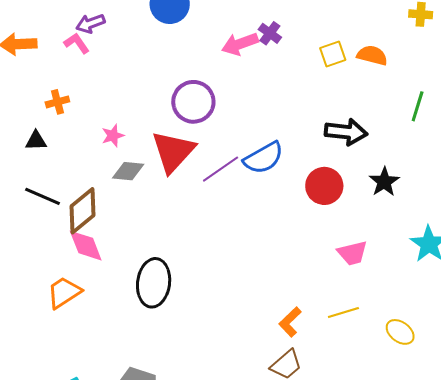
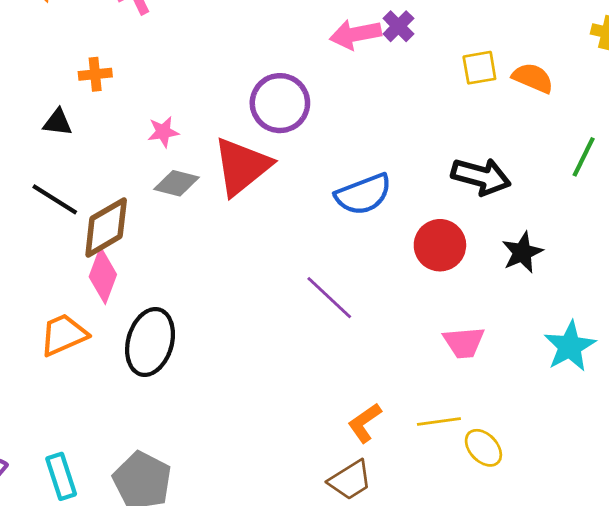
purple line: (221, 169) -> (329, 298), moved, turned 69
pink diamond: (86, 246) -> (103, 276), turned 33
black ellipse: (154, 283) -> (150, 342), moved
yellow ellipse: (400, 332) -> (483, 448), moved

